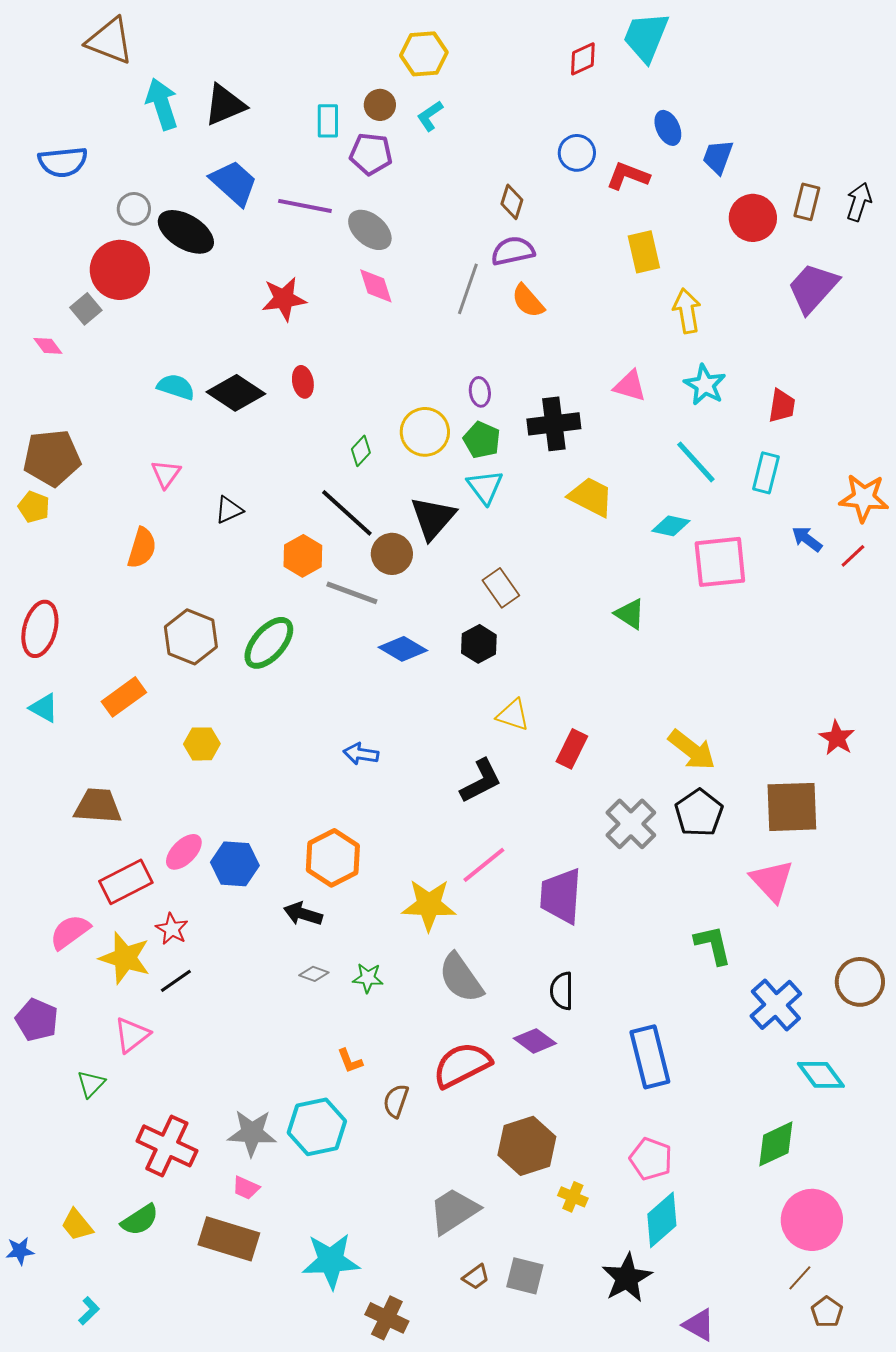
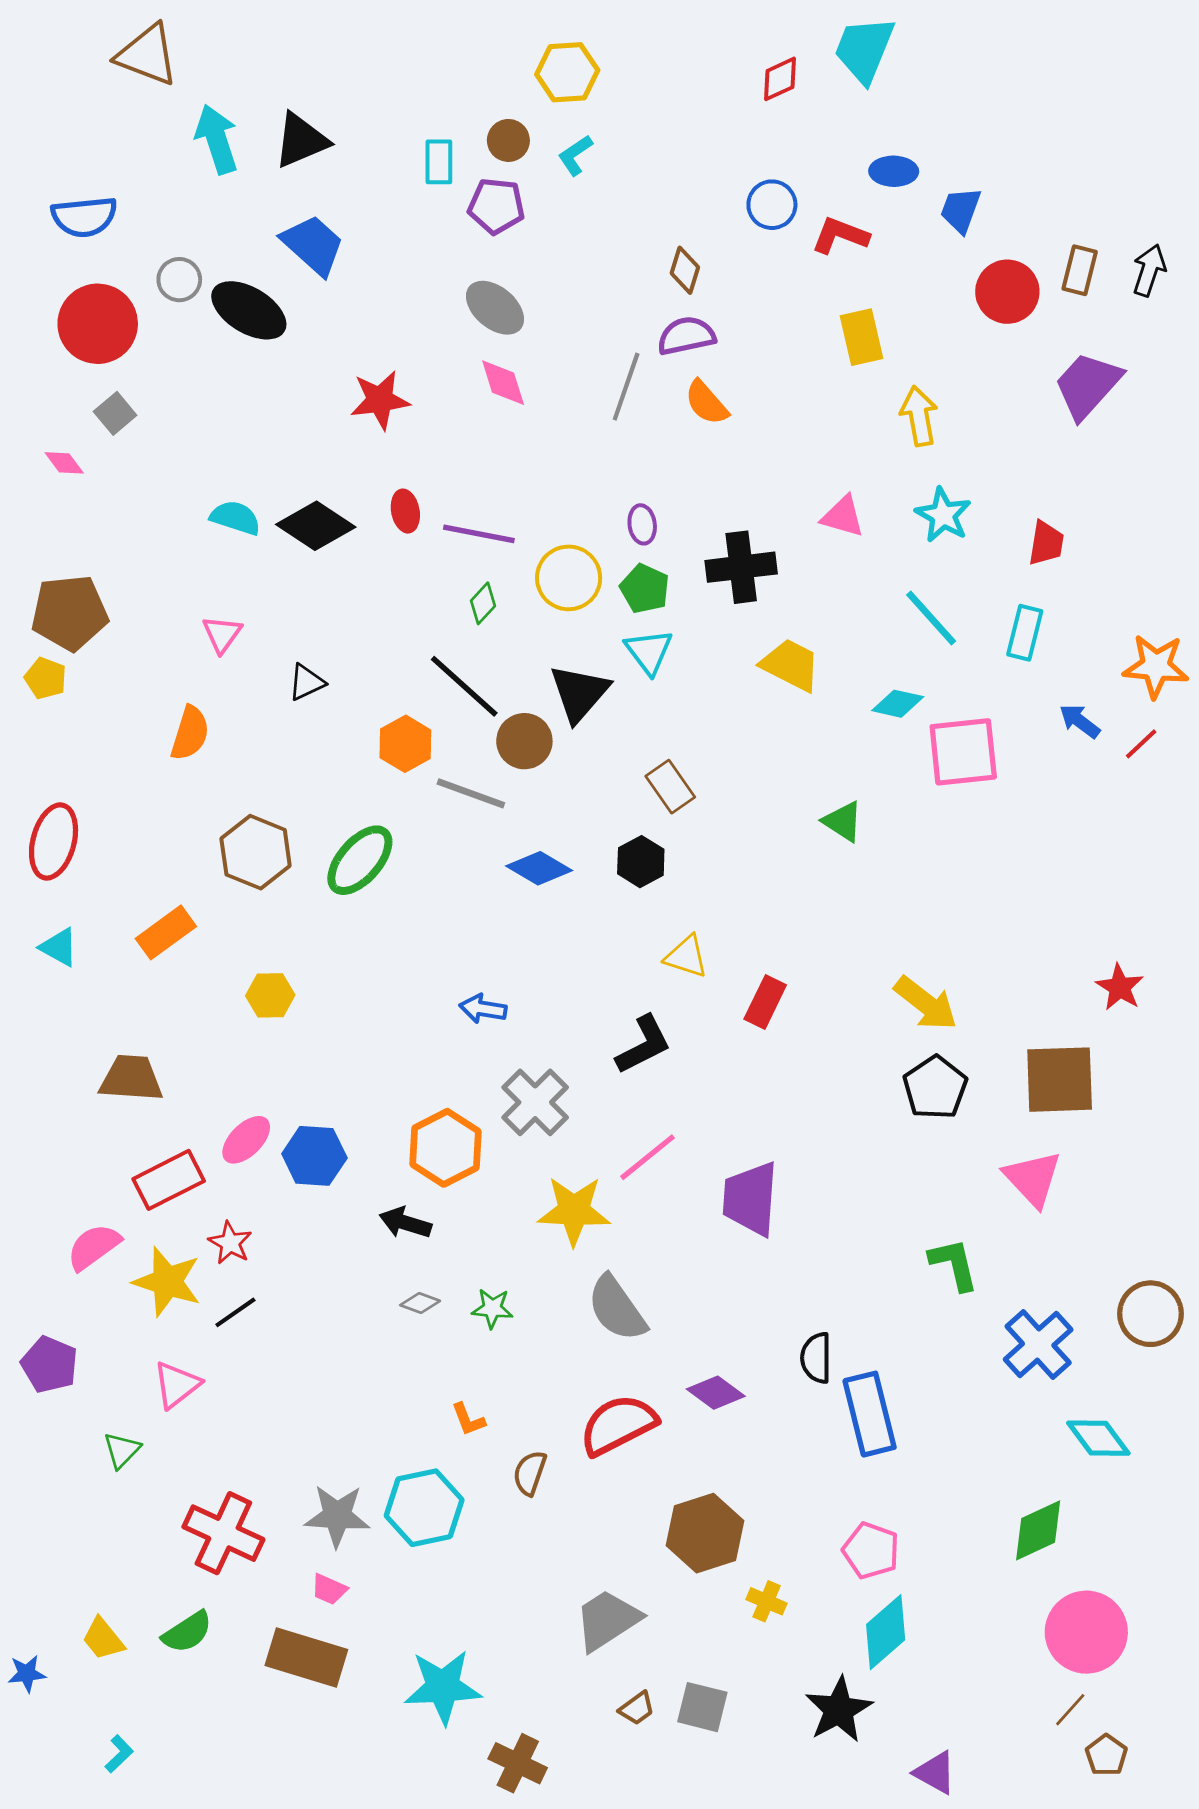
blue ellipse: (668, 128) -> (894, 171), turned -64
purple line: (305, 206) -> (479, 534), moved
red circle: (120, 270) -> (98, 324), moved
gray cross: (631, 824) -> (535, 1102), moved
black semicircle: (562, 991) -> (816, 1358), moved

